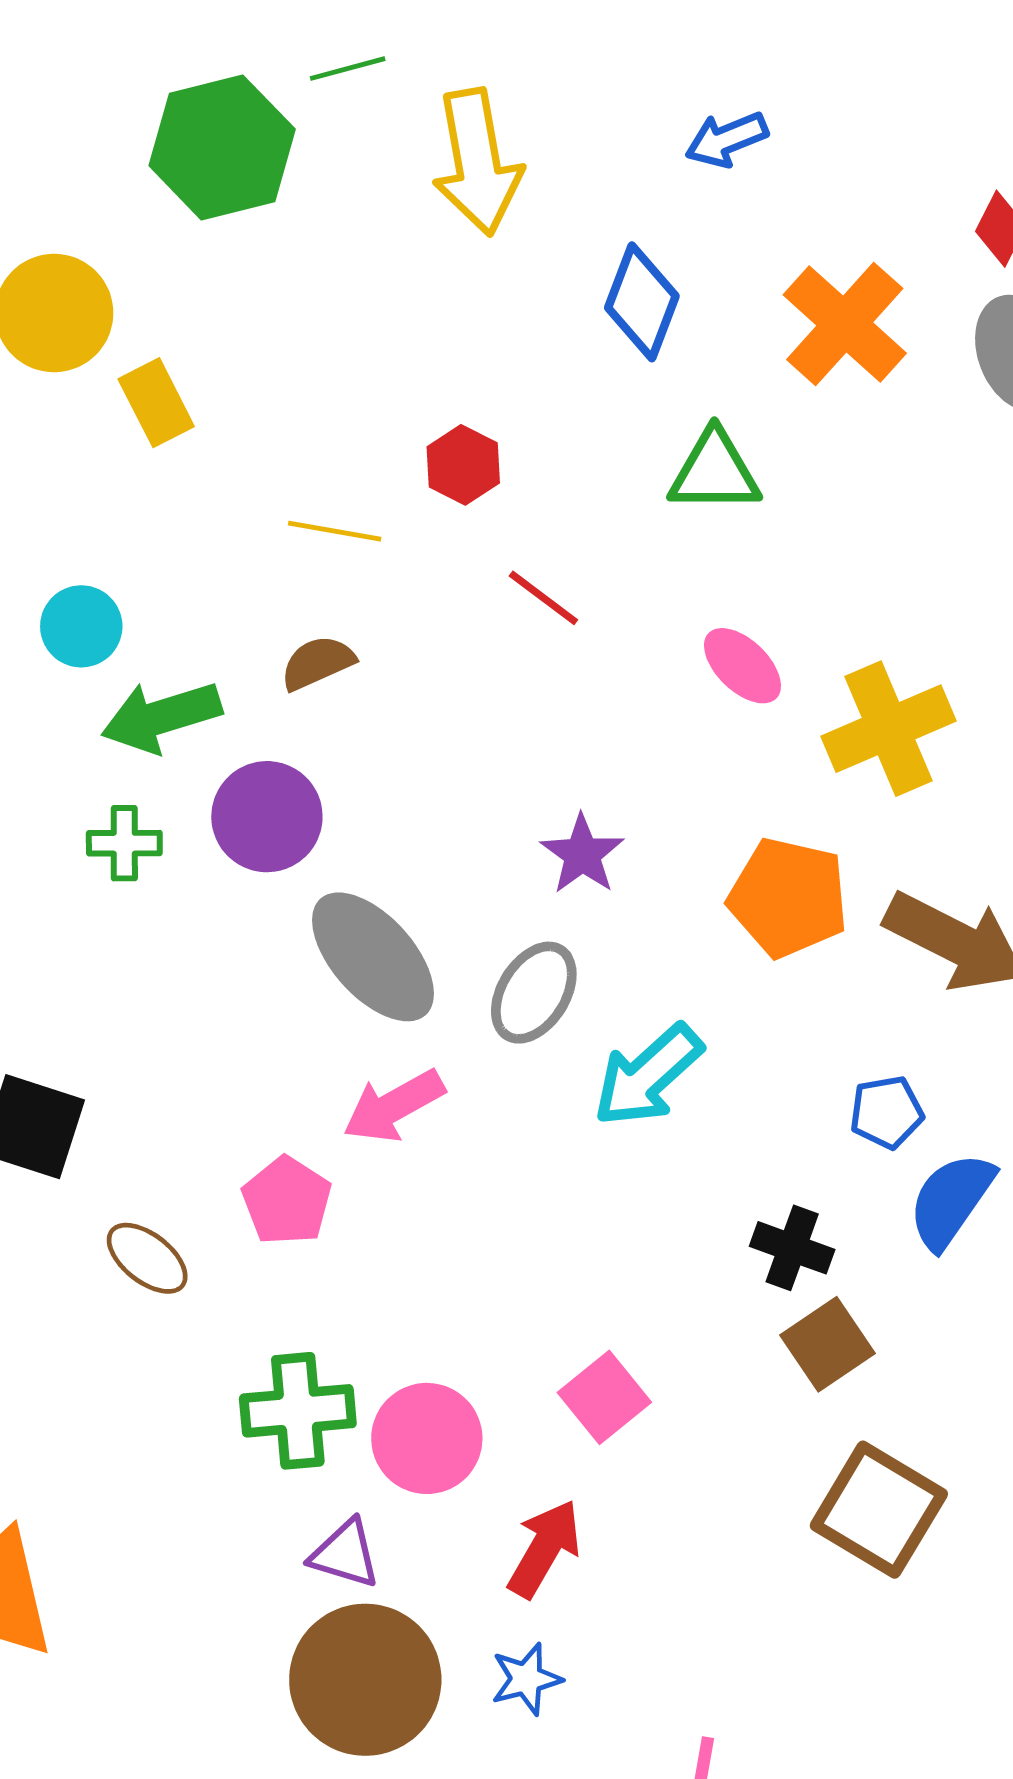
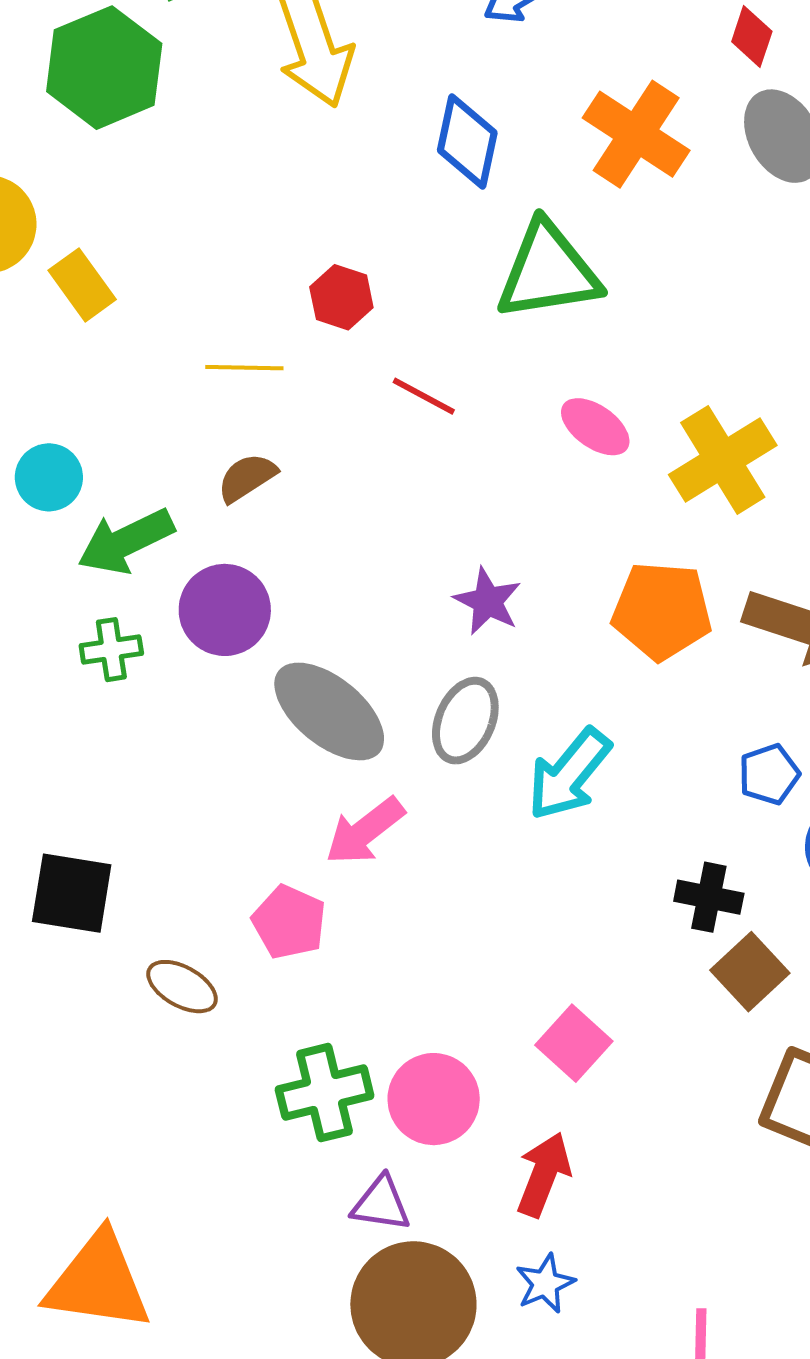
green triangle: (715, 472) -> (548, 271), size x1.4

